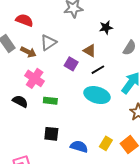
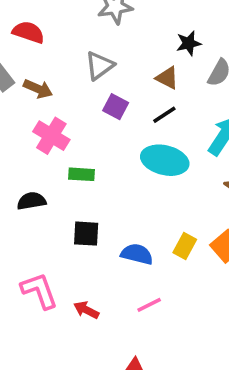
black star: (106, 27) -> (189, 43), moved
gray triangle: (48, 42) -> (100, 66), moved
brown triangle: (90, 51) -> (167, 78), moved
black semicircle: (20, 101) -> (31, 201), moved, turned -35

